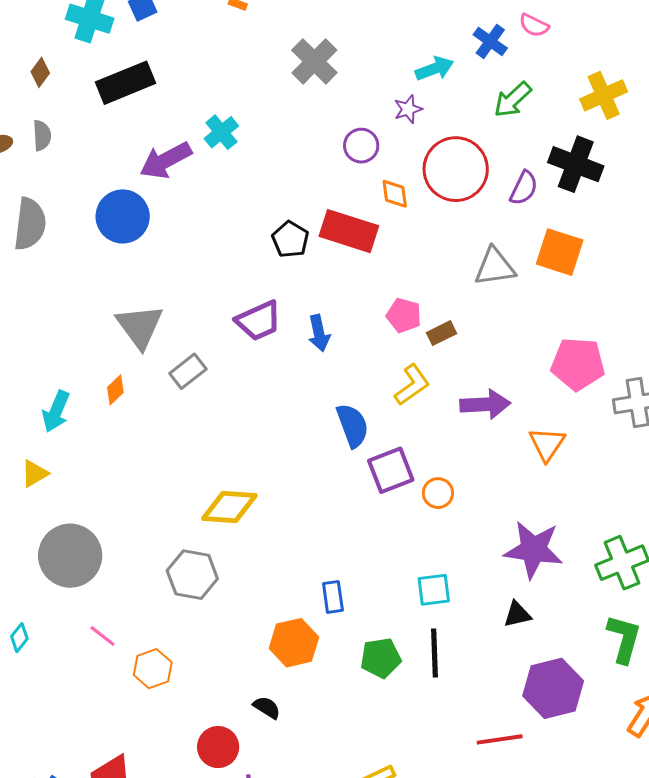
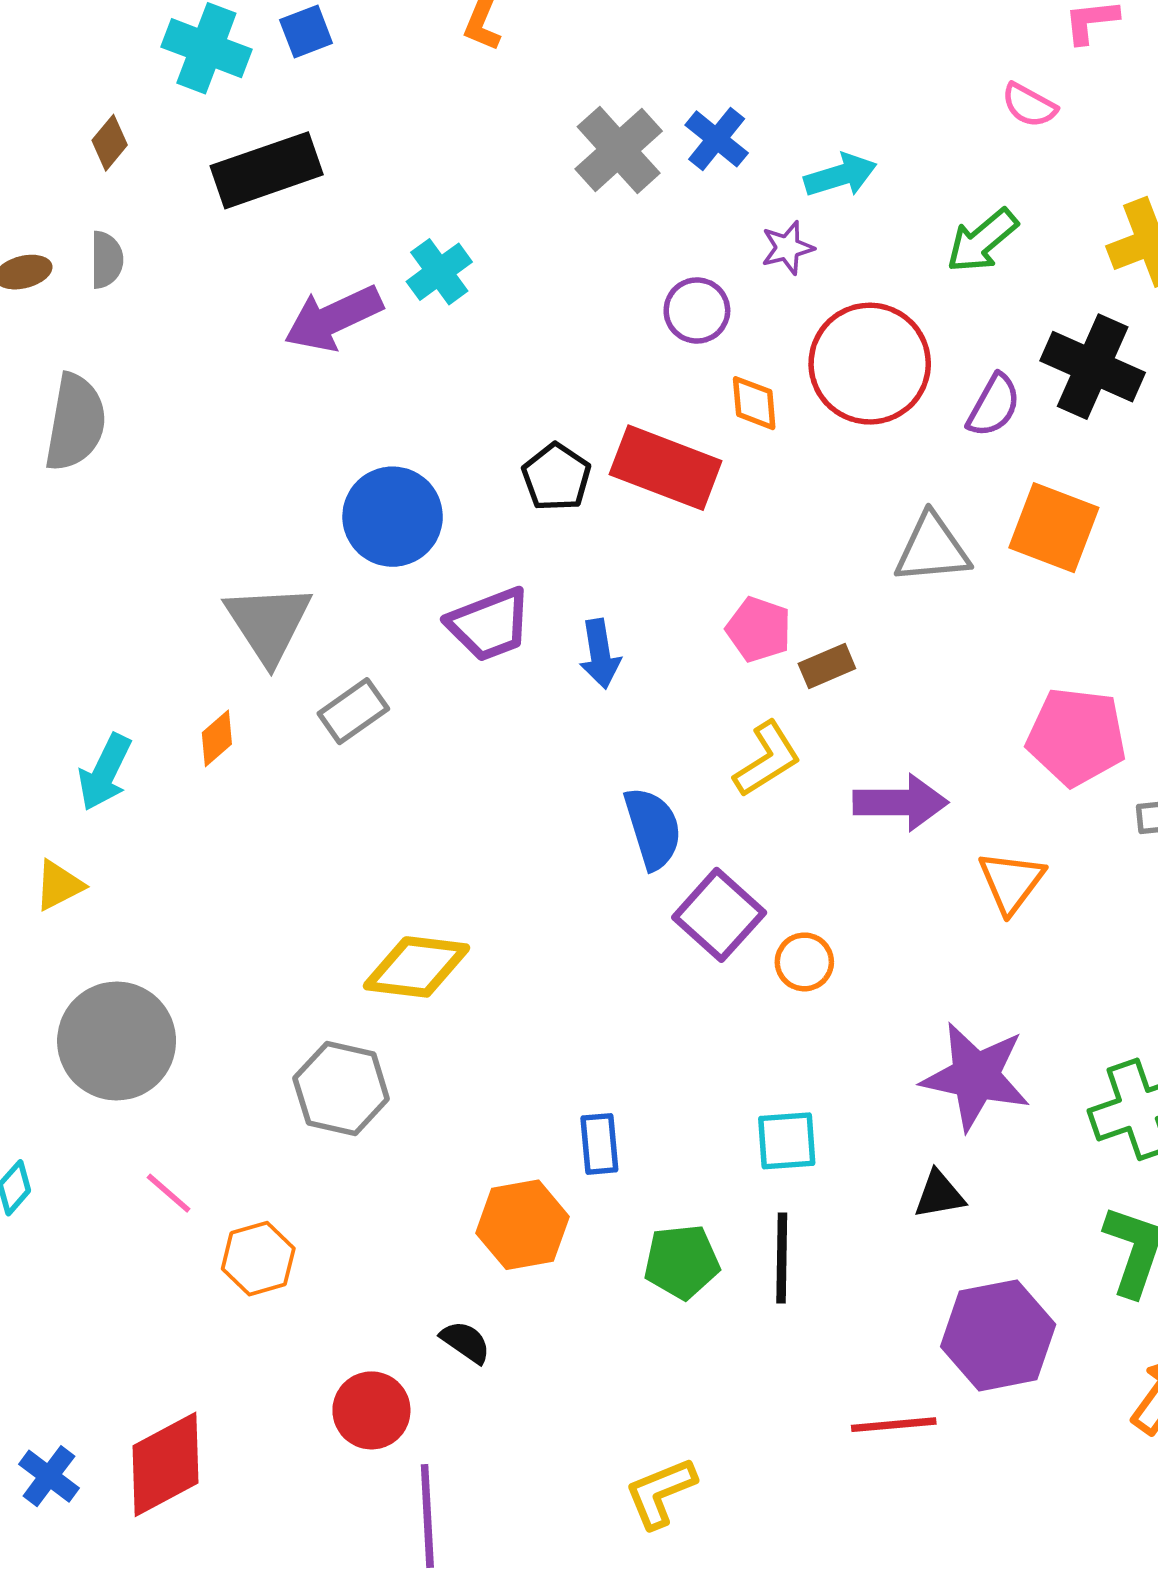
blue cross: (490, 41) -> (717, 139), moved
blue circle: (123, 216) -> (393, 517), moved
purple square: (391, 470) -> (719, 915), turned -30

